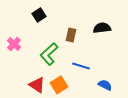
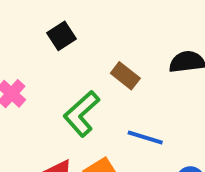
brown rectangle: (71, 35) -> (125, 76), turned -64

